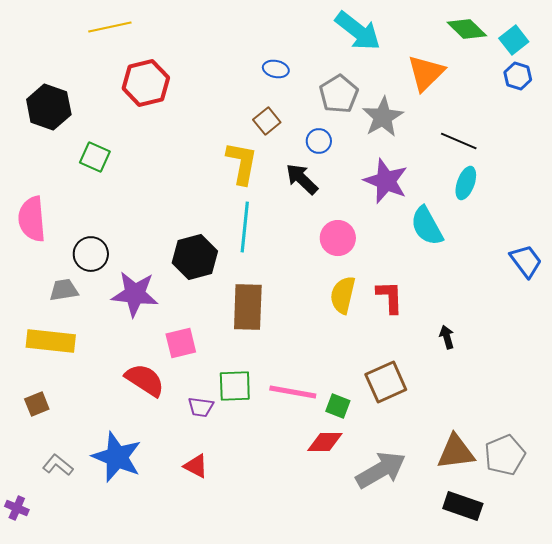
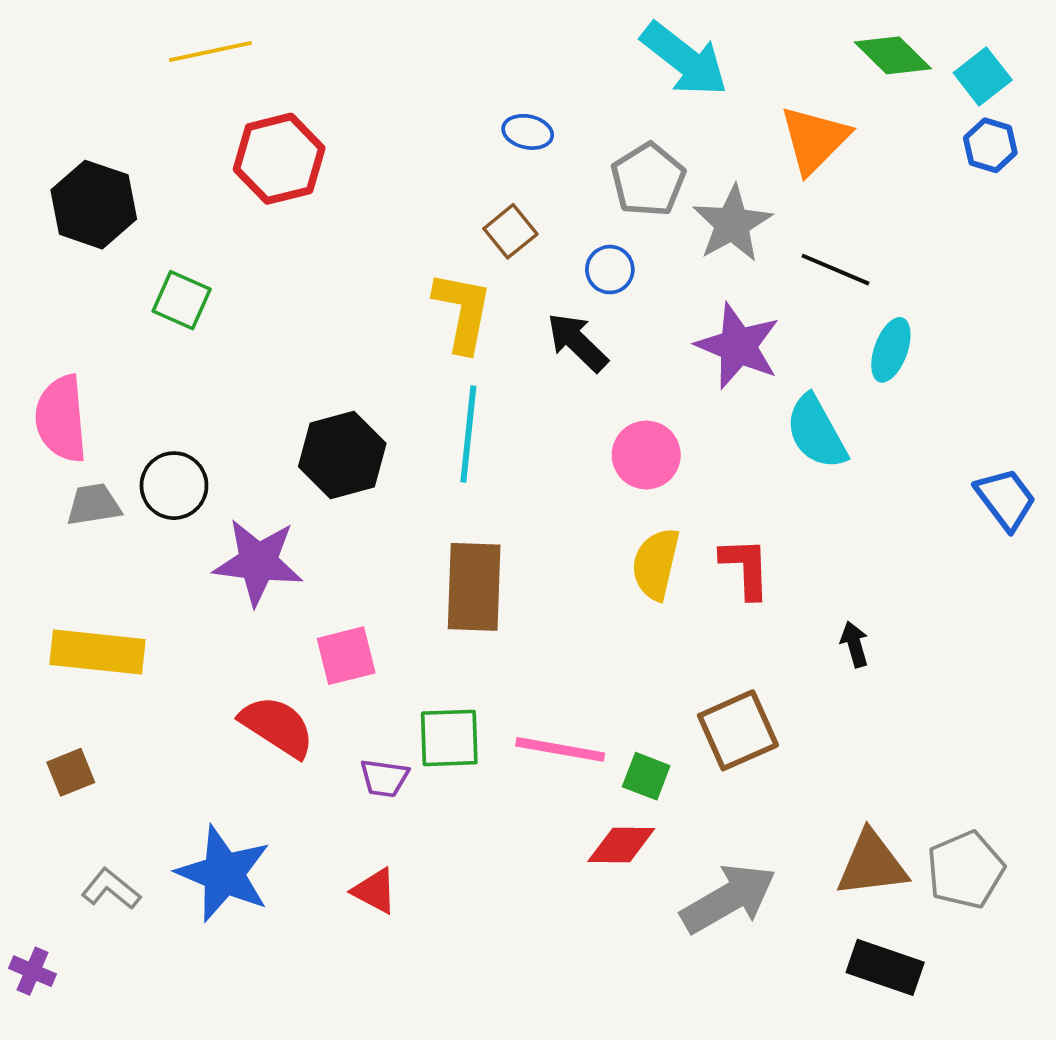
black line: (459, 141) -> (835, 270), moved
black hexagon: (195, 257) -> (342, 455), moved
gray trapezoid: (64, 290) -> (94, 505), moved

